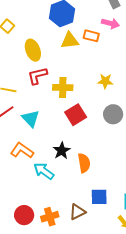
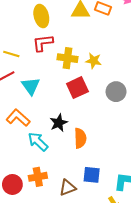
yellow star: (105, 81) -> (94, 61), moved
orange cross: (50, 217) -> (38, 177), moved

